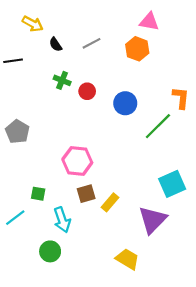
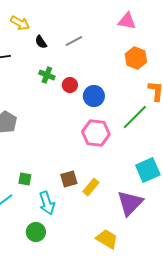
orange hexagon: (137, 49) -> (136, 58), moved
blue circle: (125, 103) -> (94, 96), moved
pink hexagon: (77, 161) -> (96, 133), moved

